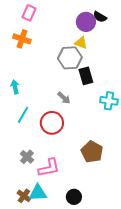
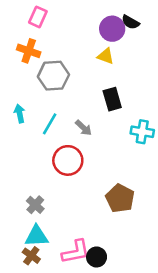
gray hexagon: (70, 58) -> (53, 76), moved
cyan line: (23, 115) -> (50, 124), moved
pink L-shape: (49, 168) -> (76, 252), moved
cyan triangle: (38, 193) -> (37, 236), moved

